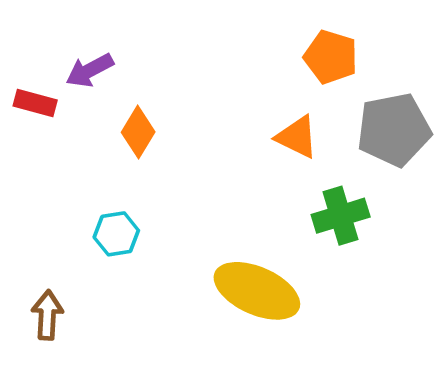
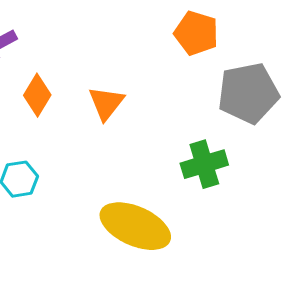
orange triangle: (297, 137) -> (106, 103), moved, turned 42

